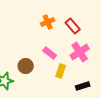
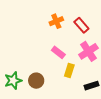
brown circle: (26, 66) -> (36, 81), moved

